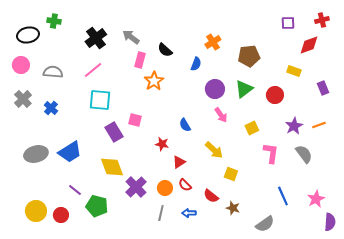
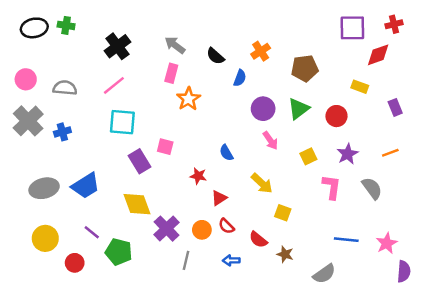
purple square: (288, 23) -> (352, 28), size x1.6
black ellipse: (28, 35) -> (34, 28), moved
gray arrow: (131, 37) -> (175, 45), moved
black semicircle: (165, 50) -> (215, 56), moved
gray cross: (23, 99) -> (28, 121), size x1.4
blue cross: (51, 108) -> (62, 132), turned 32
purple star: (294, 126) -> (348, 154), moved
blue line: (283, 196) -> (346, 240), turned -60
yellow circle: (36, 211) -> (45, 238), moved
gray line: (161, 213) -> (186, 260), moved

